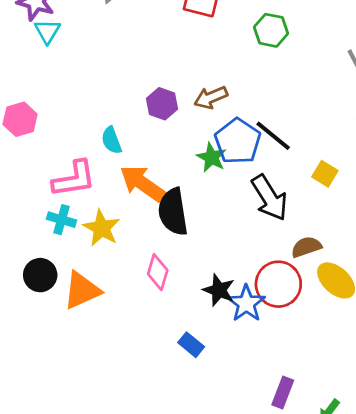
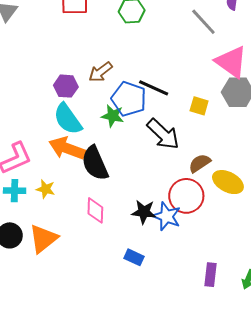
cyan semicircle: (111, 140) -> (68, 119), moved, size x1.6
yellow star: (101, 228) -> (46, 189), size x0.7

